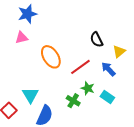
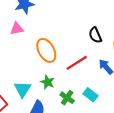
green star: (88, 88) -> (47, 82), moved
cyan rectangle: (107, 97) -> (91, 95), moved

